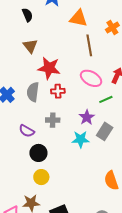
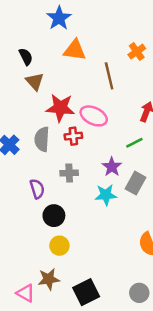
black semicircle: (27, 15) -> (26, 57), moved
orange triangle: (78, 18) -> (75, 50), moved
pink ellipse: (91, 78) -> (94, 116), moved
purple semicircle: (27, 131) -> (37, 189), turned -133

